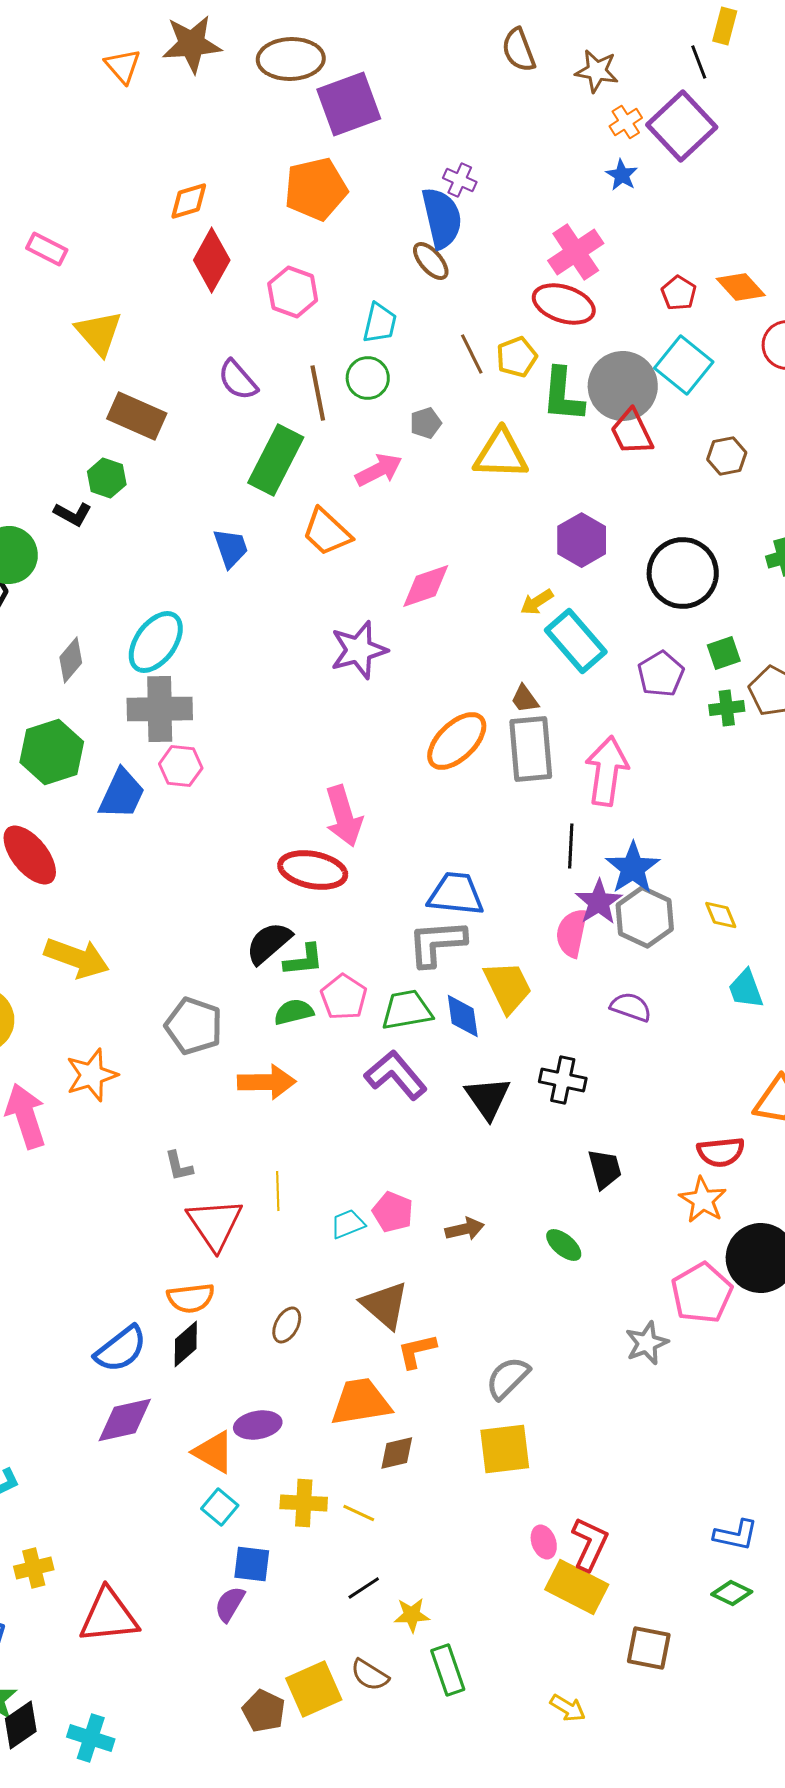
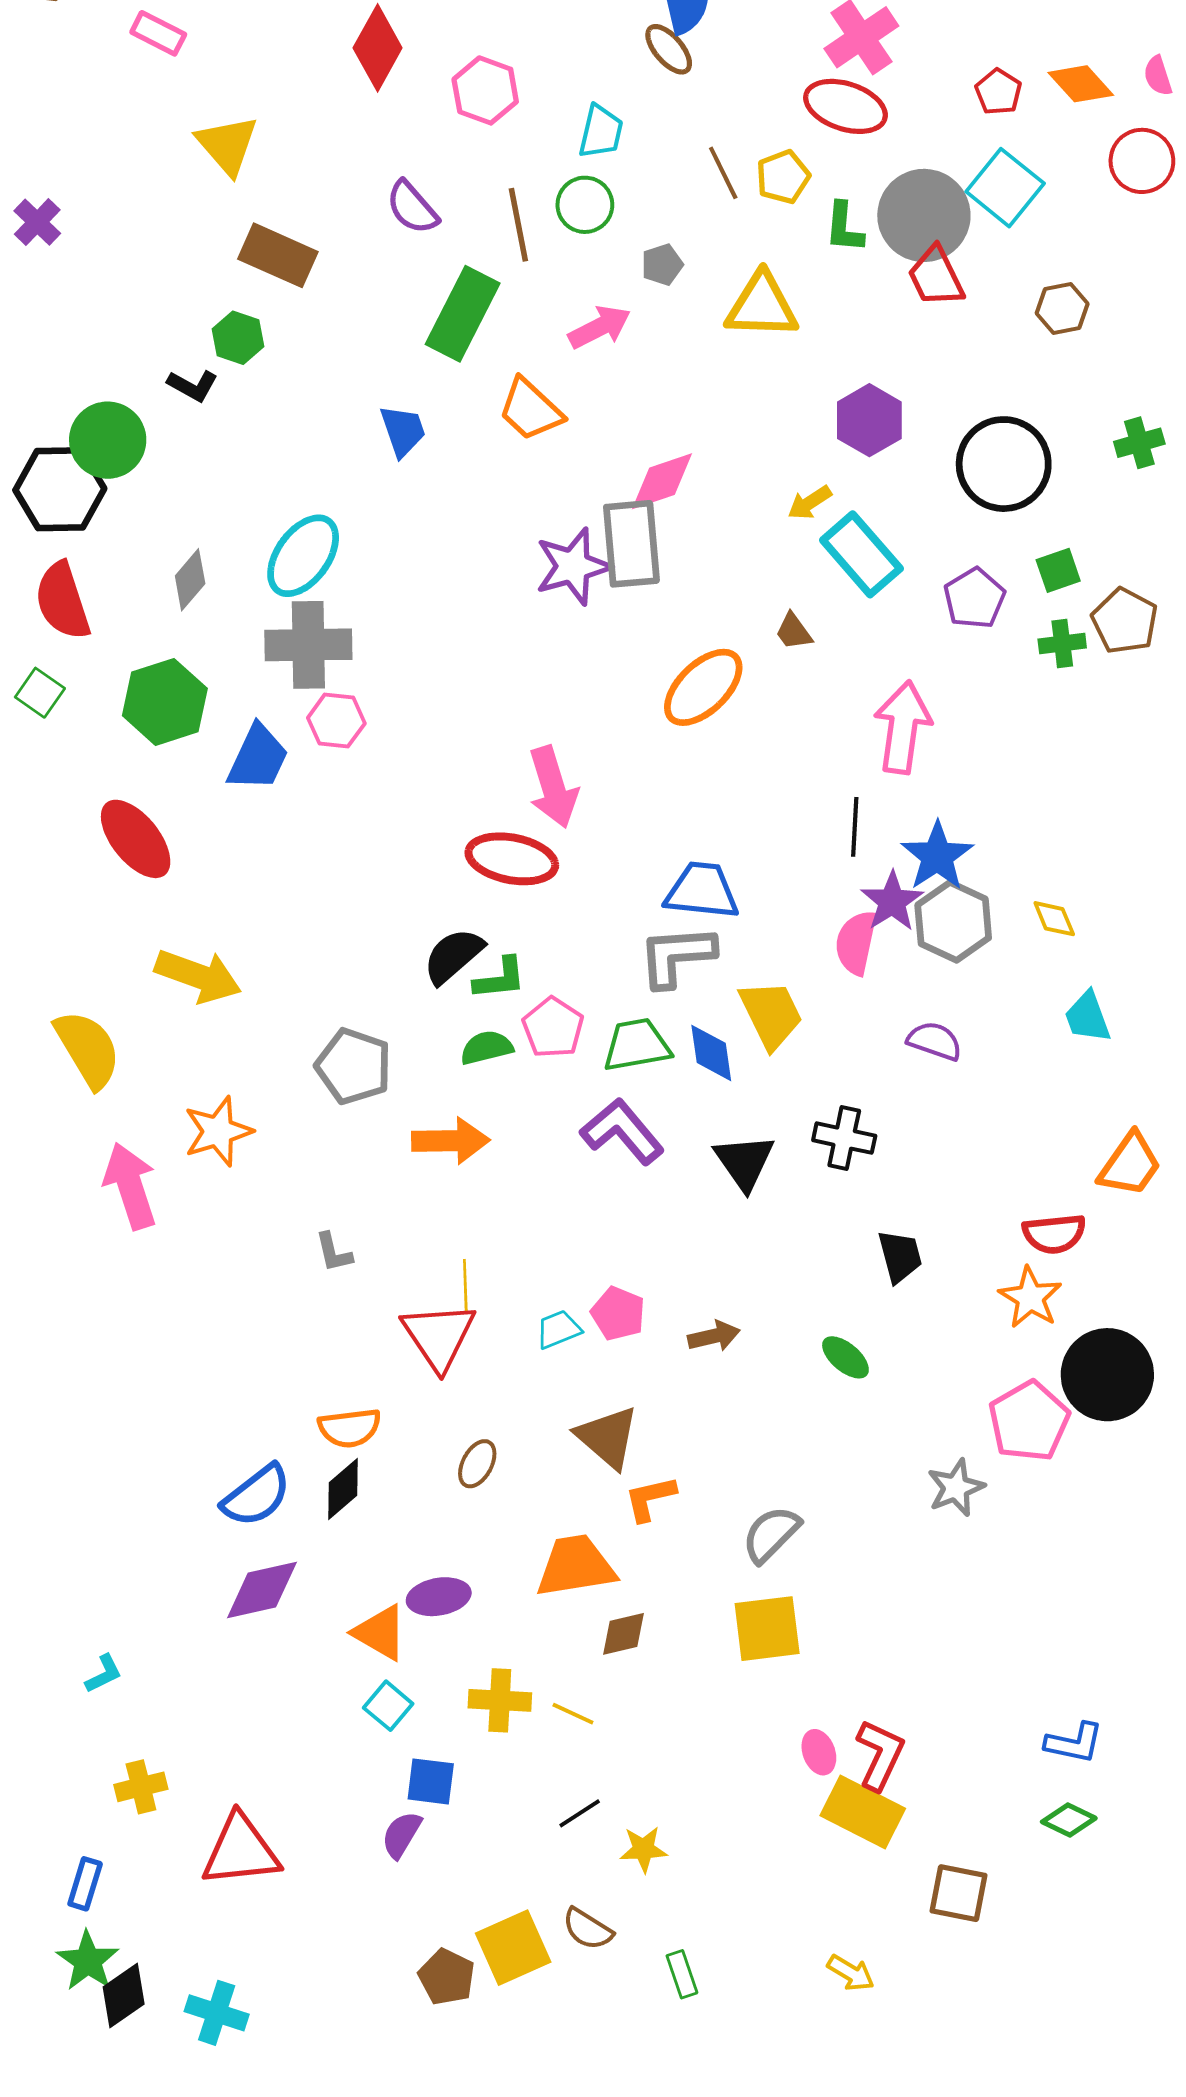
green L-shape: (563, 395) -> (844, 227), size x0.7
gray rectangle: (531, 749) -> (631, 544), moved
red triangle: (215, 1224) -> (439, 1336), moved
green rectangle: (448, 1670) -> (682, 1974), moved, size x0.7

